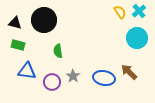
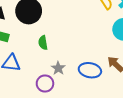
purple circle: (52, 82) -> (45, 83), moved

